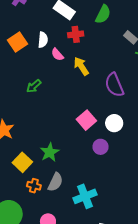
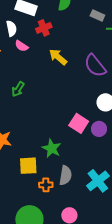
white semicircle: (43, 40) -> (11, 28), moved
pink semicircle: (57, 54) -> (22, 46), moved
pink square: (86, 120) -> (79, 123), moved
yellow square: (22, 162) -> (28, 166), turned -30

